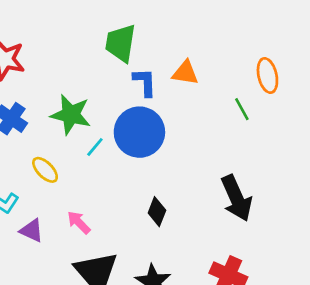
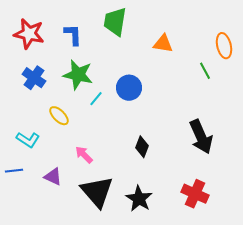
blue L-shape: (145, 82) -> (73, 35), moved
blue circle: (139, 132) -> (129, 88), size x0.7
purple triangle: (32, 231) -> (53, 177), moved

